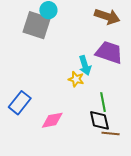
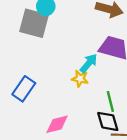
cyan arrow: (85, 65) -> (89, 63), turned -120
blue rectangle: (20, 103) -> (24, 89), moved

